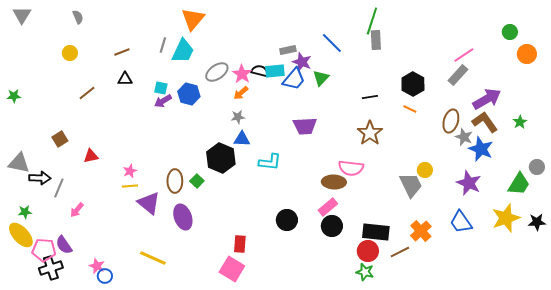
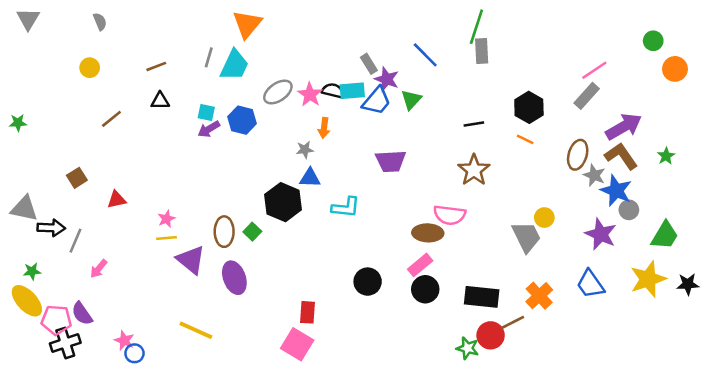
gray rectangle: (288, 50) -> (369, 64), turned 70
orange arrow: (241, 93) -> (324, 128), moved, turned -42
gray circle: (537, 167) -> (629, 210), moved
red circle: (368, 251) -> (491, 335), moved

